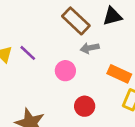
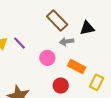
black triangle: (112, 16) -> (87, 28), moved
orange rectangle: (119, 74) -> (77, 67), moved

